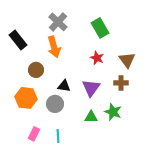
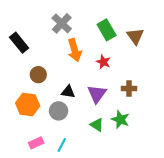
orange arrow: (54, 47) -> (75, 50), moved
brown triangle: (127, 60) -> (135, 36), moved
green triangle: (91, 117) -> (97, 125), turned 32
pink rectangle: (34, 134) -> (36, 143), turned 40
cyan line: (58, 136) -> (62, 145), turned 32

